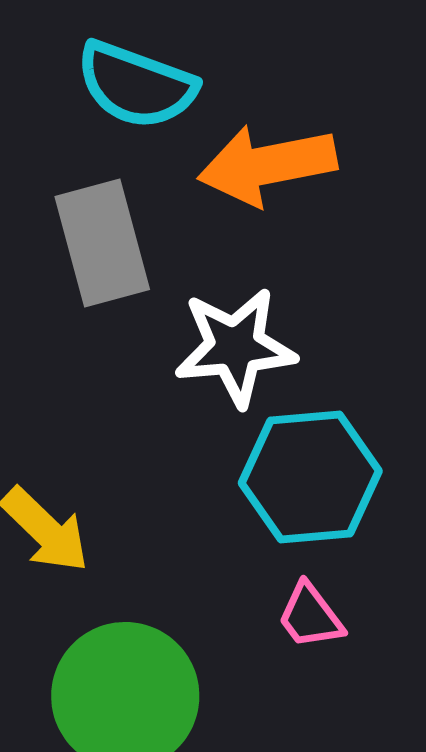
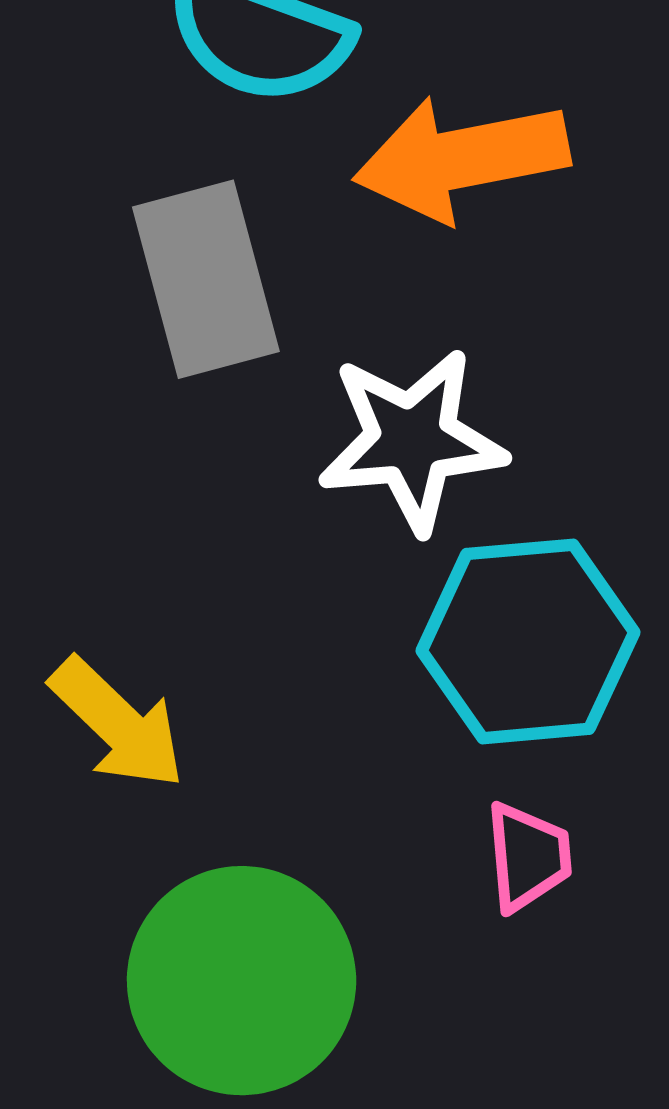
pink trapezoid: (310, 616) -> (528, 857), turned -148

